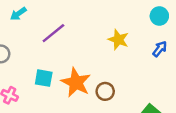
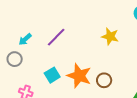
cyan arrow: (18, 14) -> (25, 39), moved
cyan square: (44, 78) -> (52, 75), turned -35

